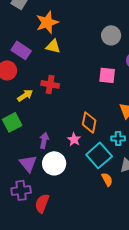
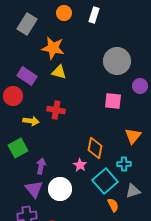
orange star: (47, 22) -> (53, 48), turned 30
gray circle: (111, 35) -> (117, 61), size x1.4
yellow arrow: (25, 95) -> (31, 121), turned 42
purple arrow: (44, 140) -> (41, 166), moved

